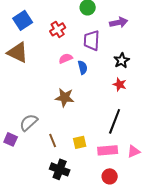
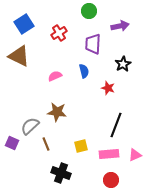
pink semicircle: (66, 58) -> (55, 76), moved
red star: (120, 84) -> (108, 88), moved
brown star: (65, 97) -> (57, 112), moved
brown line: (53, 140) -> (46, 144), moved

